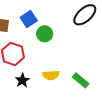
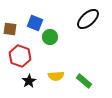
blue square: (29, 19) -> (35, 23), turned -35

